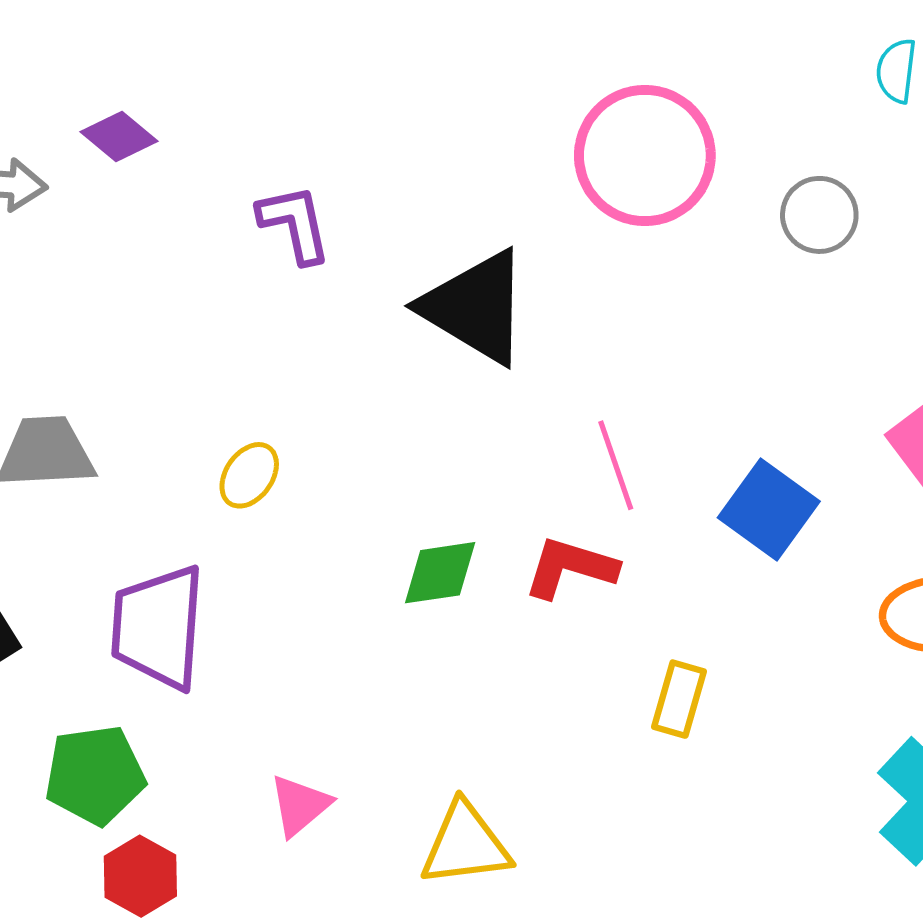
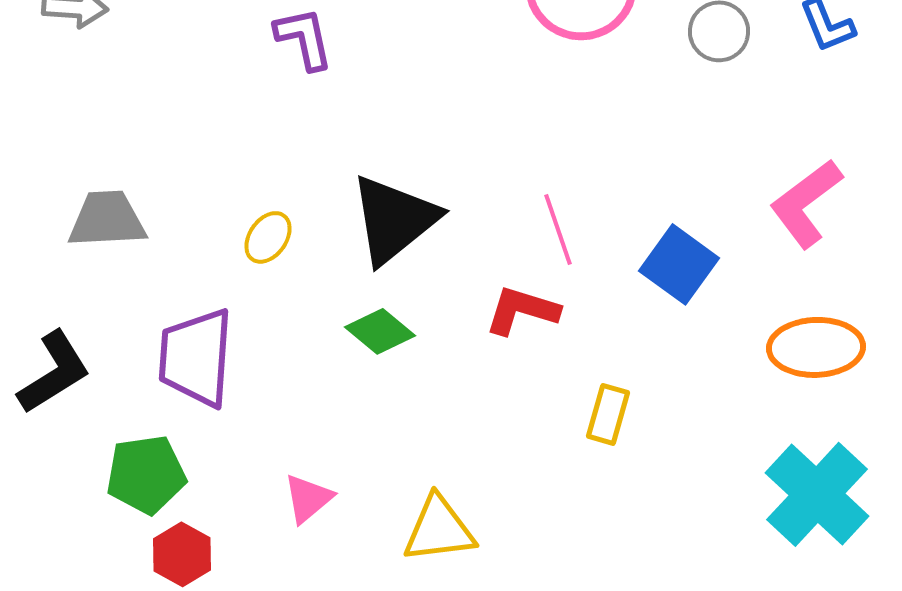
black triangle: (475, 307) -> (394, 219), moved, turned 50
green diamond: (440, 573) -> (380, 331), moved, turned 48

